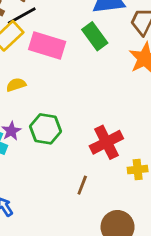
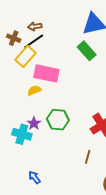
pink rectangle: (47, 45) -> (46, 73), moved

